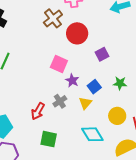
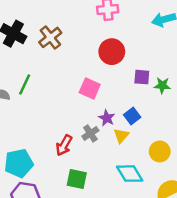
brown cross: (53, 18) -> (50, 37), moved
purple square: (102, 54) -> (142, 77), turned 32
purple star: (72, 80) -> (107, 118), moved
green star: (120, 83) -> (162, 85), moved

